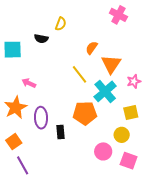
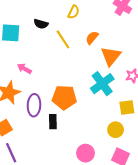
yellow semicircle: (61, 24) -> (74, 12), moved
yellow line: (79, 74) -> (63, 39), moved
orange pentagon: (85, 113) -> (64, 97), moved
pink circle: (103, 151) -> (85, 153), moved

